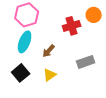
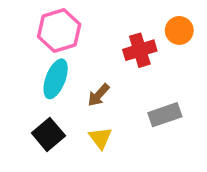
yellow triangle: (50, 75) -> (100, 138), turned -32

